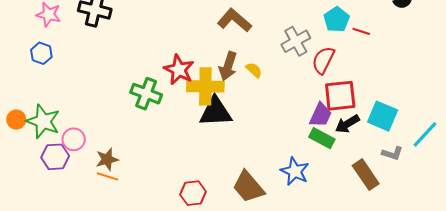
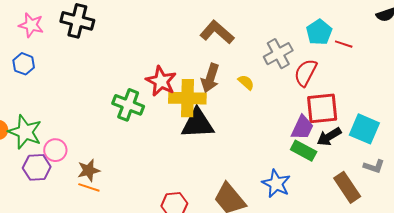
yellow semicircle: (254, 70) -> (246, 82), moved

